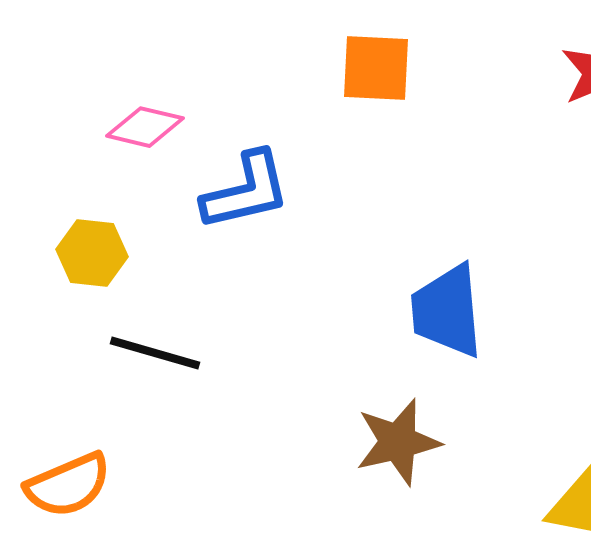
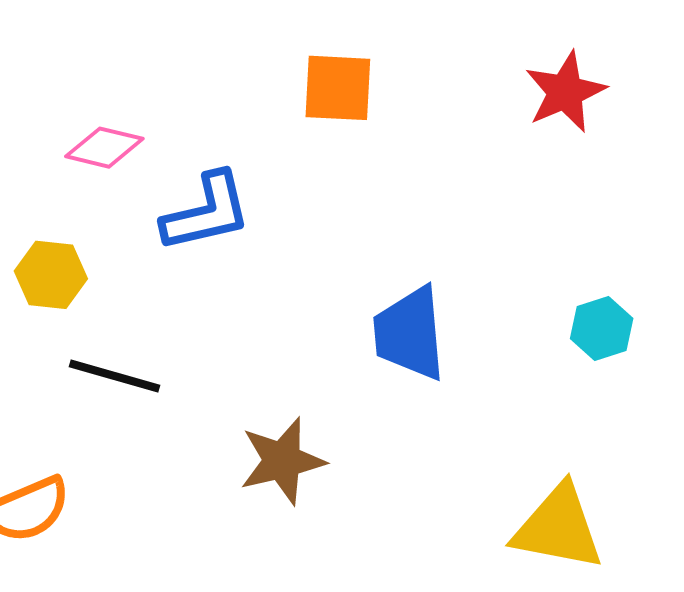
brown star: (398, 442) -> (282, 461), moved

